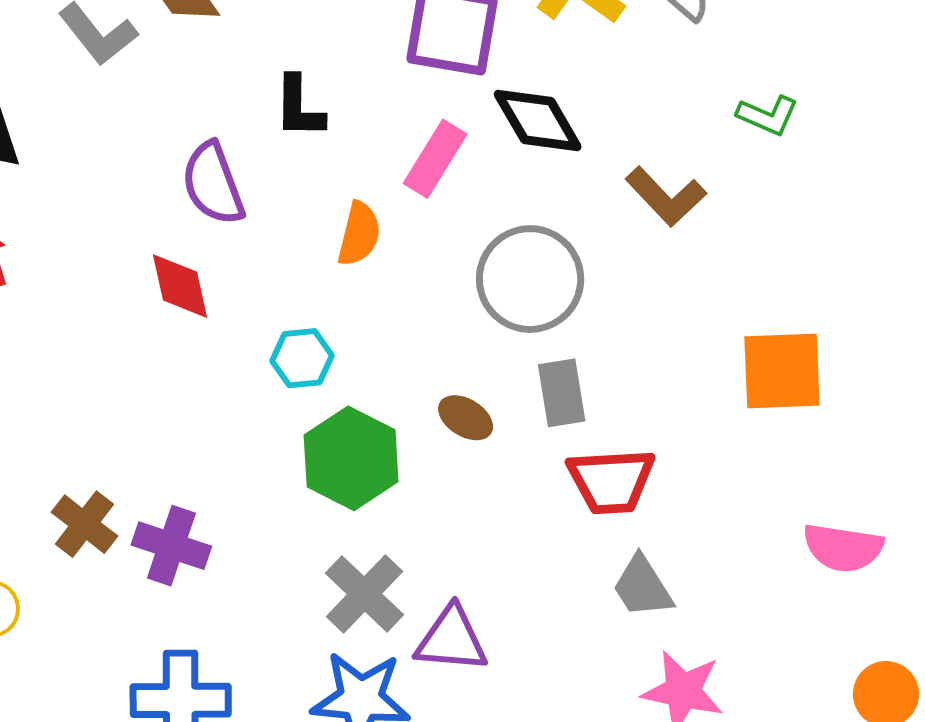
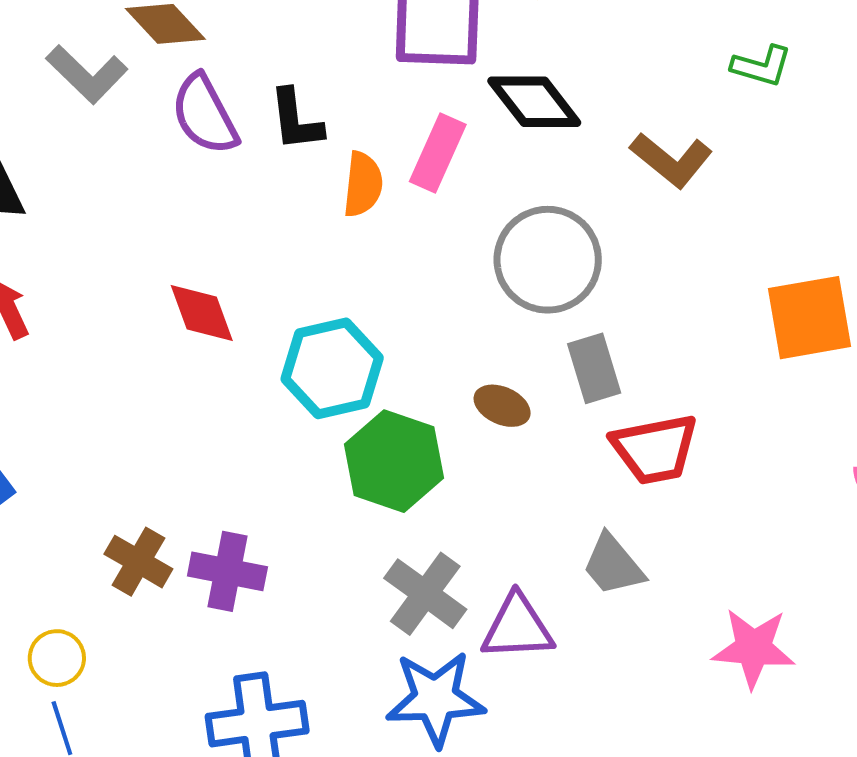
purple semicircle: (213, 184) -> (205, 115), moved
orange semicircle: (359, 234) -> (363, 184), moved
cyan hexagon: (302, 358) -> (332, 368), size x1.6
gray trapezoid: (642, 587) -> (613, 565), moved

